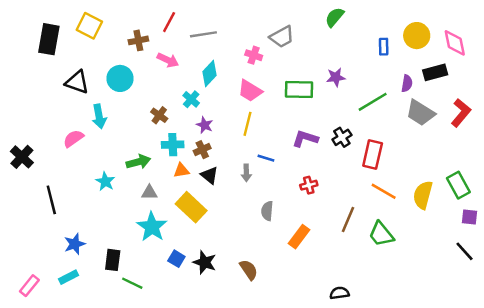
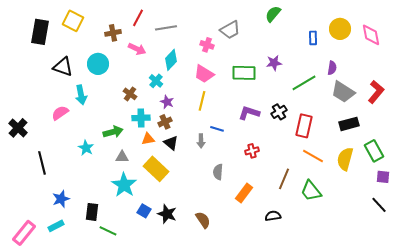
black rectangle: (435, 72) -> (349, 124), moved
pink rectangle: (29, 286) -> (24, 233), size x1.4
black semicircle: (339, 293) -> (273, 216), moved

